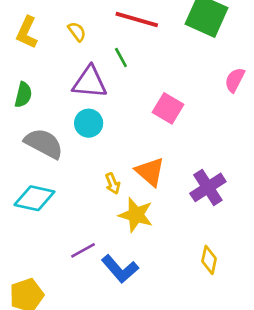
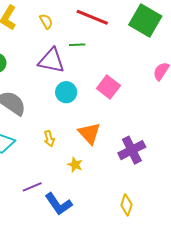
green line: (121, 58) -> (77, 45), turned -70
cyan circle: (89, 123) -> (66, 92), moved
yellow arrow: (113, 184) -> (49, 139), moved
yellow star: (136, 215) -> (75, 165), size x0.6

